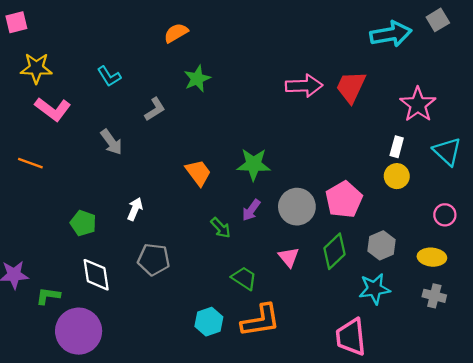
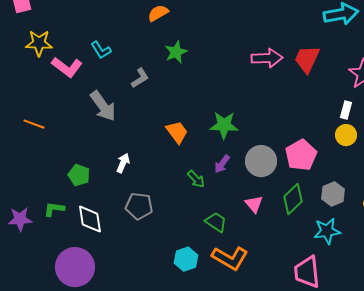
pink L-shape: (53, 109) -> (67, 67), moved
gray arrow: (111, 142) -> (103, 106), size x1.4
green L-shape: (48, 296) -> (54, 209), moved
orange L-shape: (261, 321) -> (230, 258), turned 39

